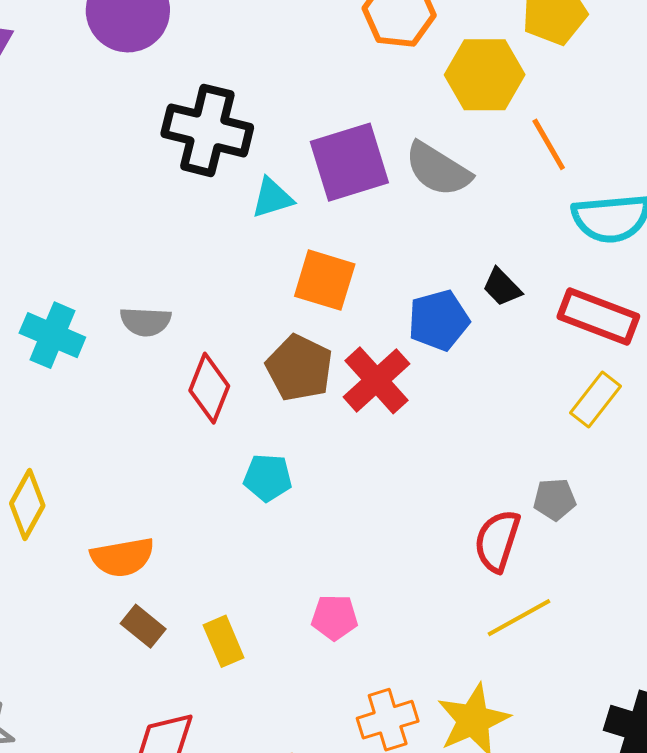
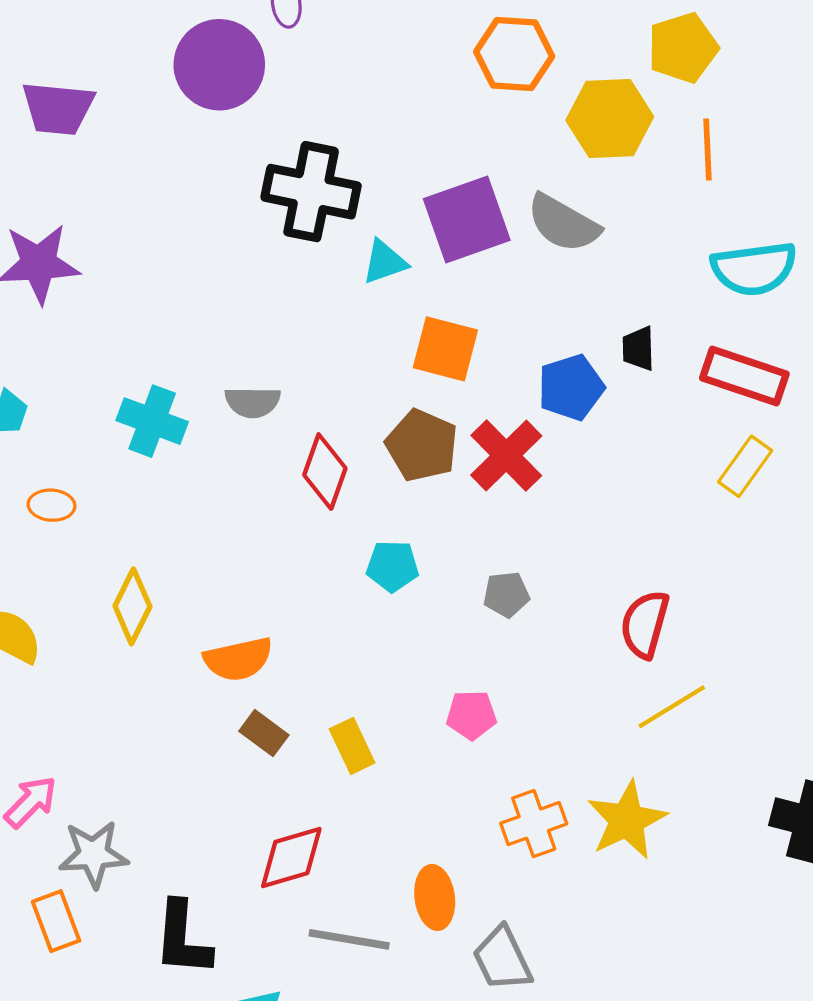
orange line: (549, 144) -> (708, 150), moved, turned 30
black trapezoid: (502, 287) -> (638, 349), turned 45
gray pentagon: (555, 499) -> (506, 594), moved

